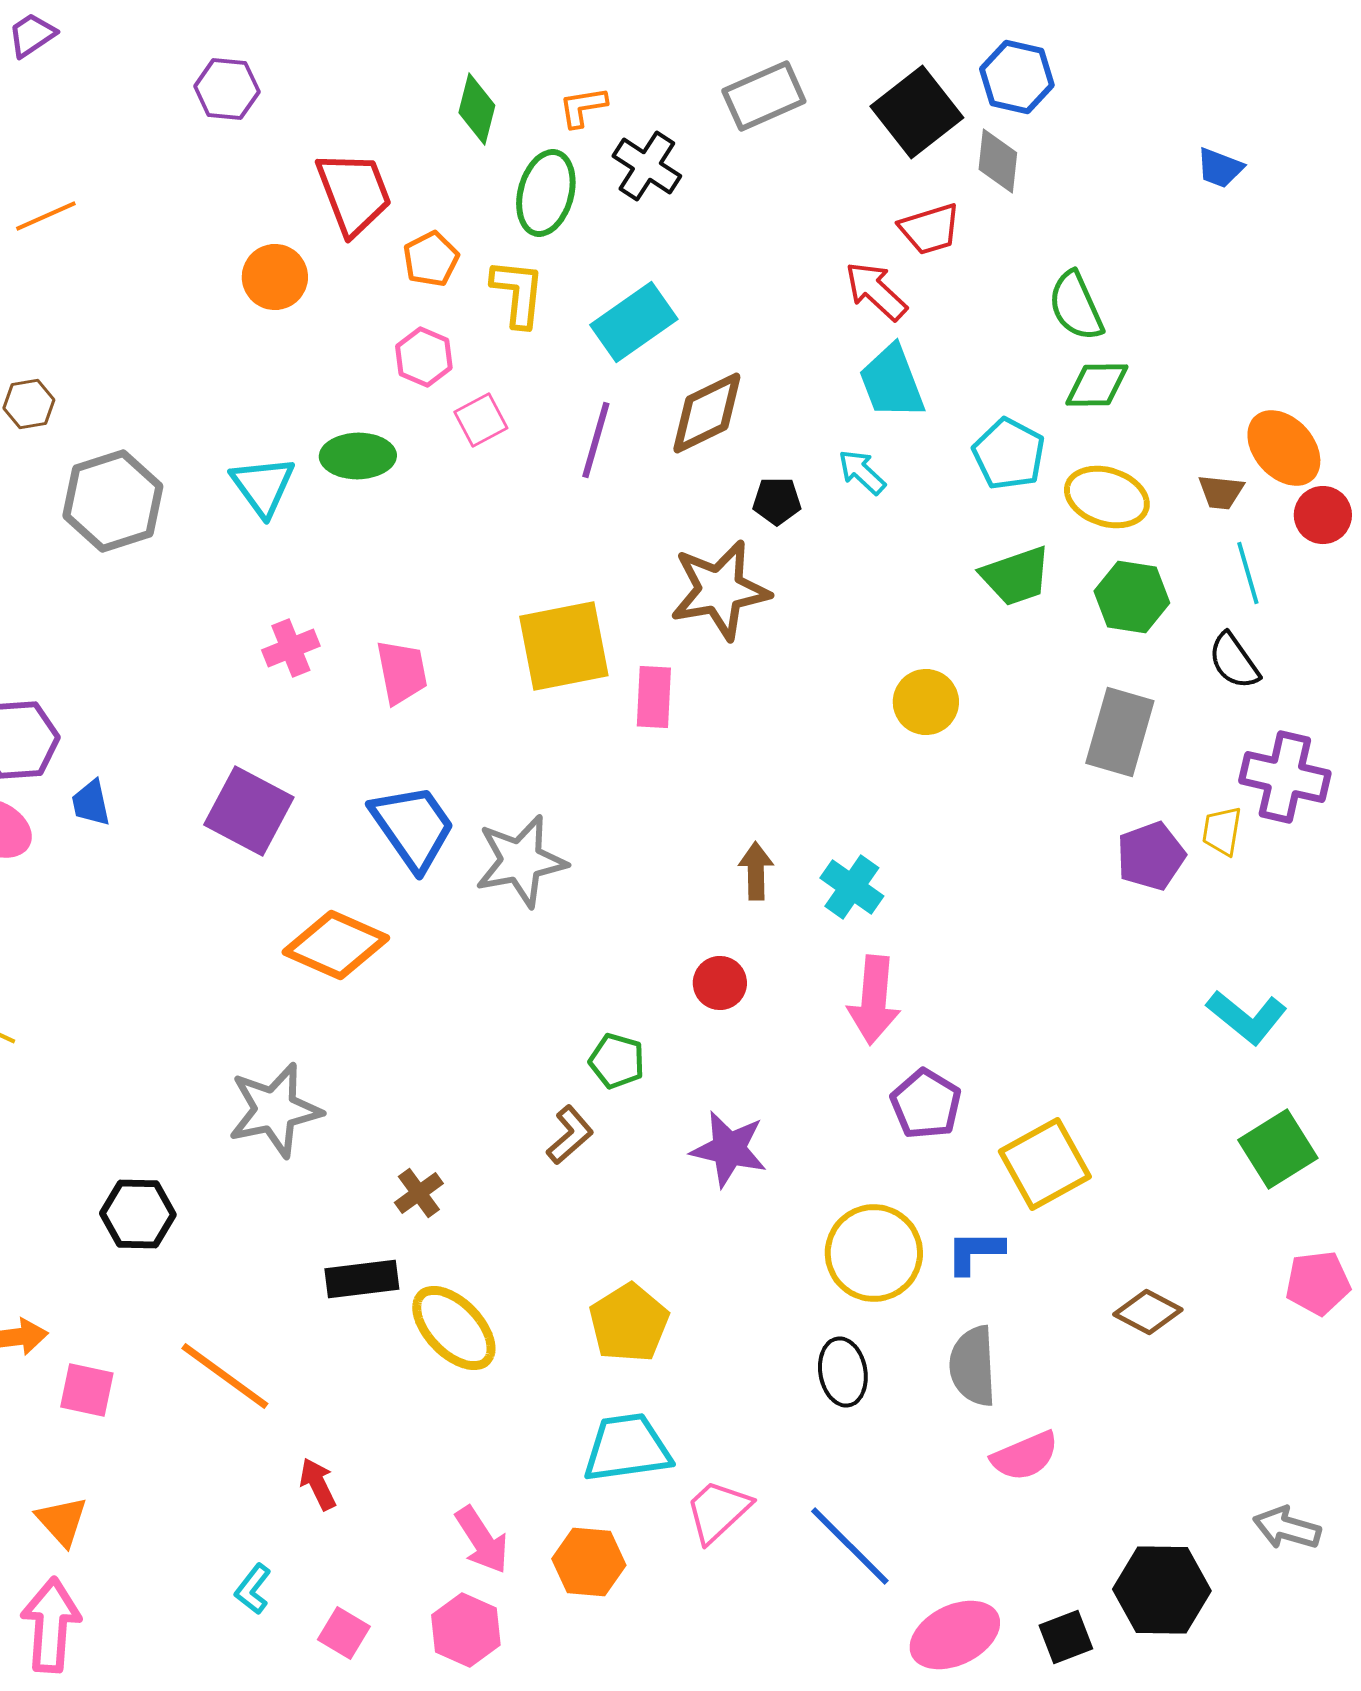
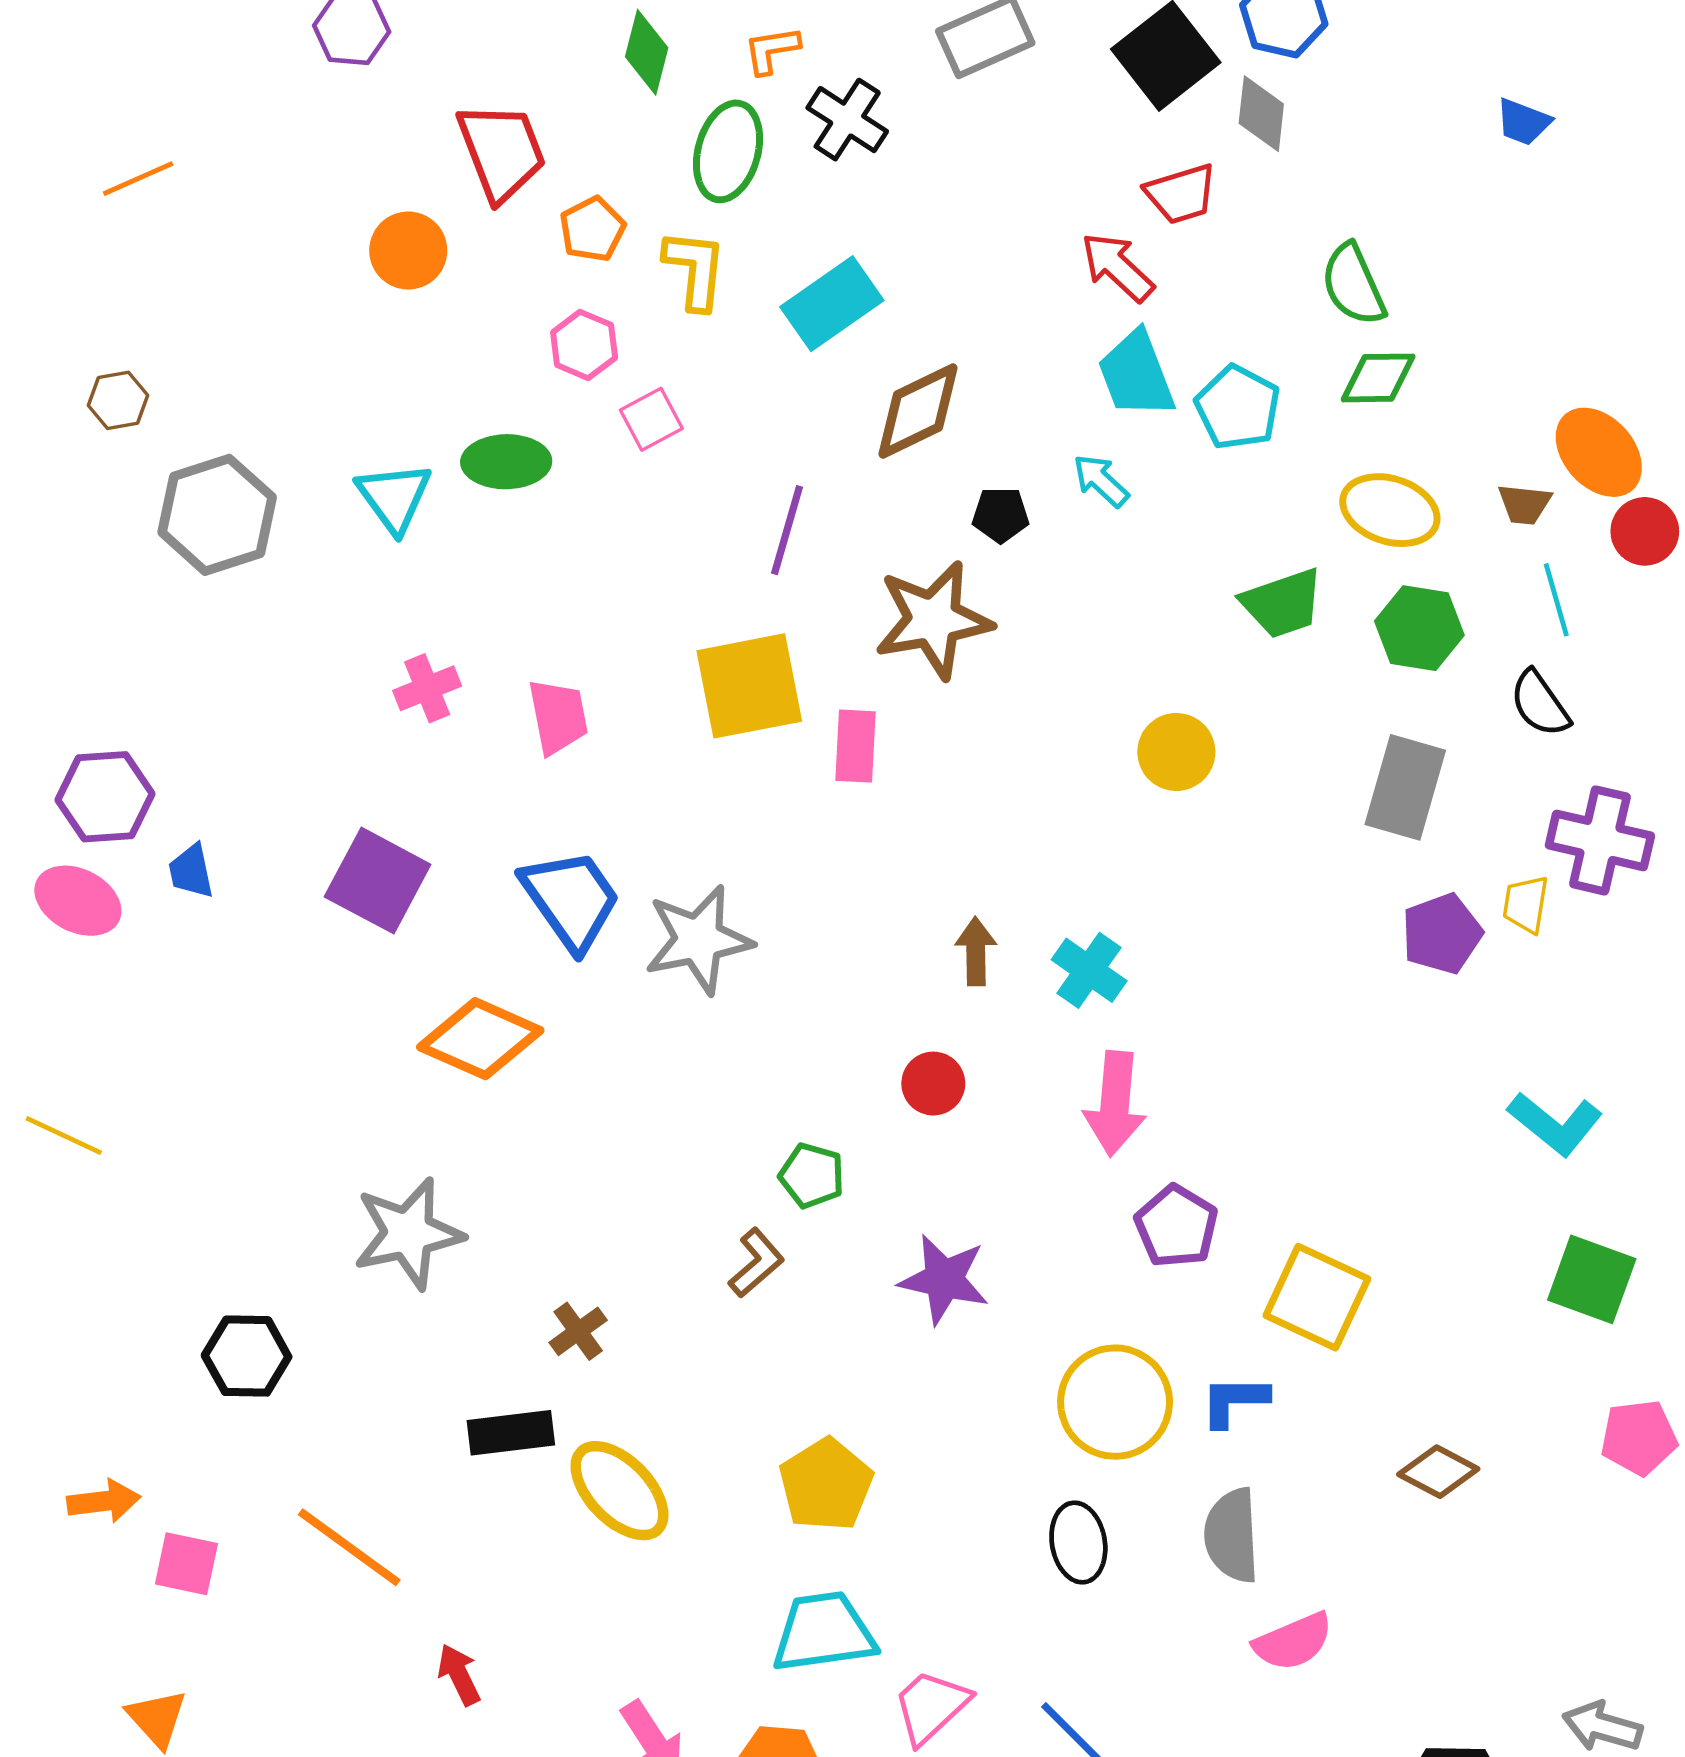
purple line: (596, 440) -> (787, 530), moved
cyan pentagon: (1009, 454) -> (1238, 407), moved
green square: (1278, 1149) -> (1592, 1279), turned -38
yellow square: (1045, 1164) -> (1317, 1297), turned -36

